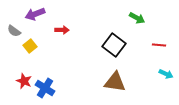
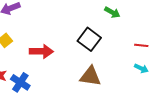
red arrow: (62, 30) -> (41, 51), moved, size x1.6
red line: (159, 45) -> (141, 45), moved

